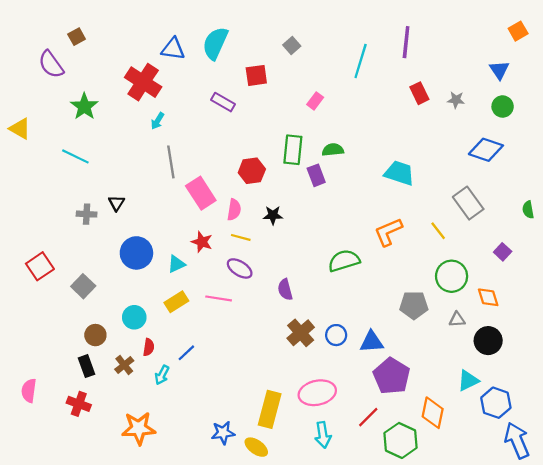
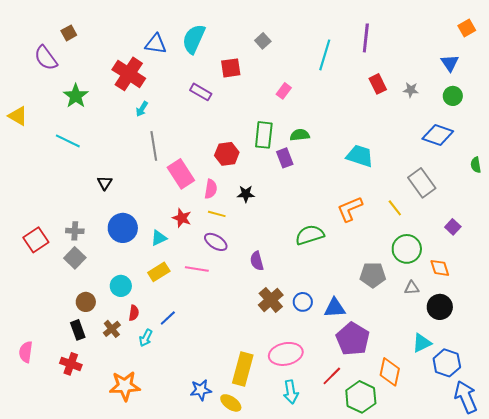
green semicircle: (528, 210) -> (476, 165), moved
gray cross: (87, 214) -> (75, 231), moved

